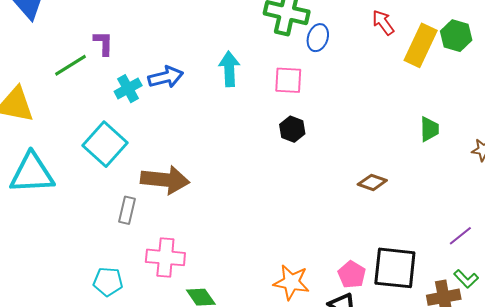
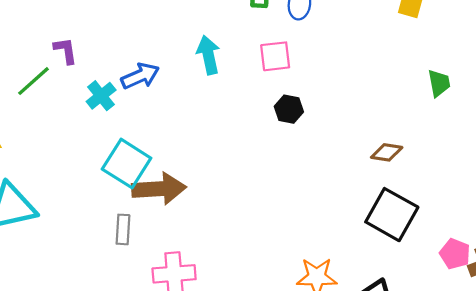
cyan square: (105, 144) -> (127, 164), moved
black square: (395, 268) -> (392, 215), moved, turned 33
pink pentagon: (352, 275) -> (455, 254), moved

